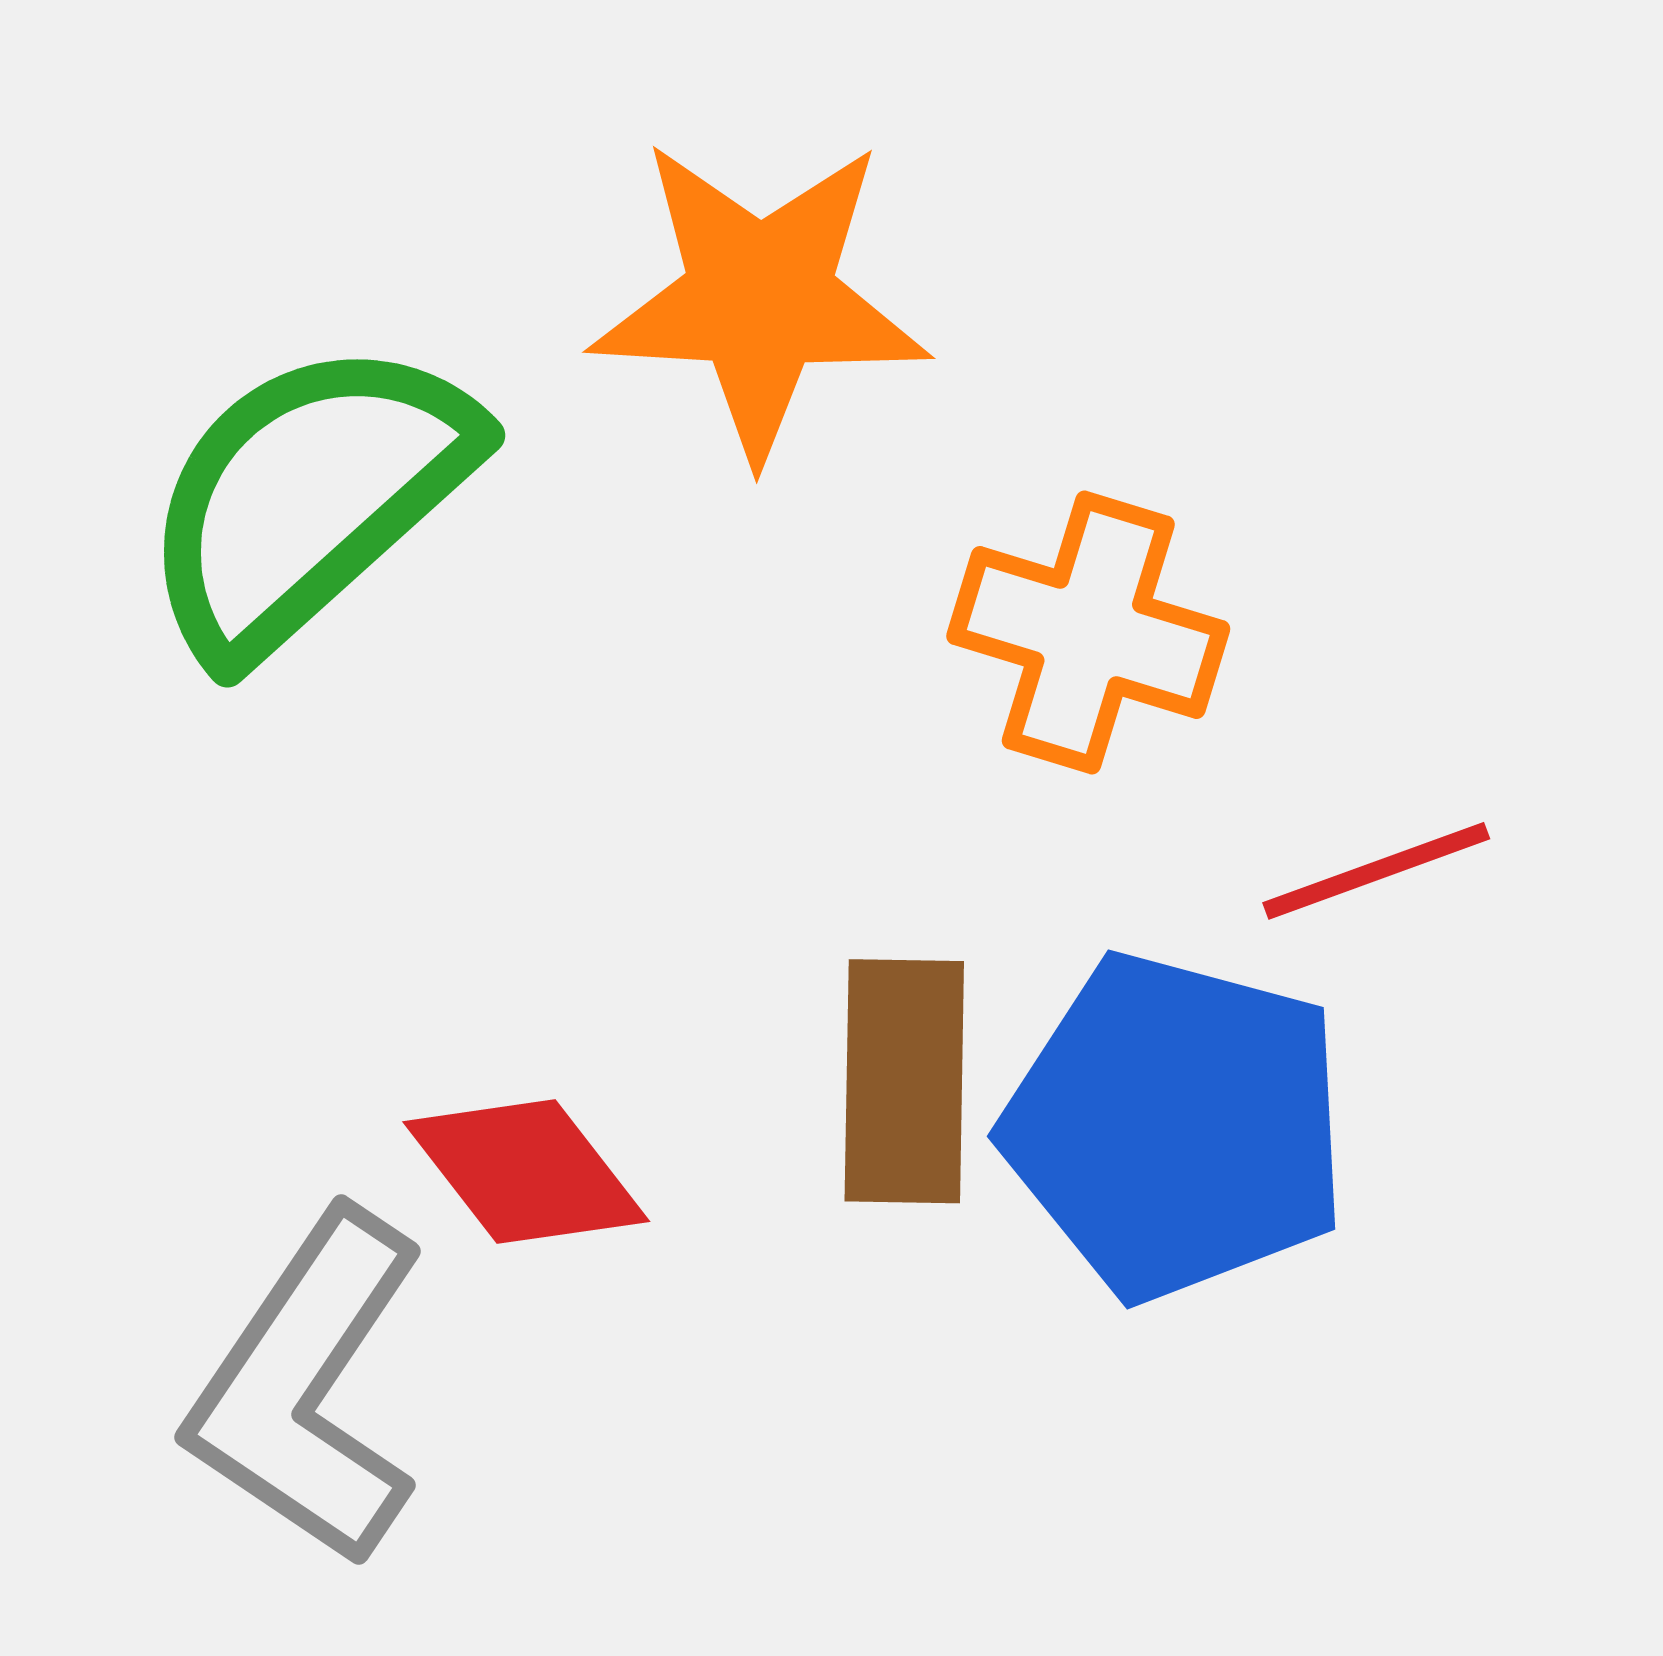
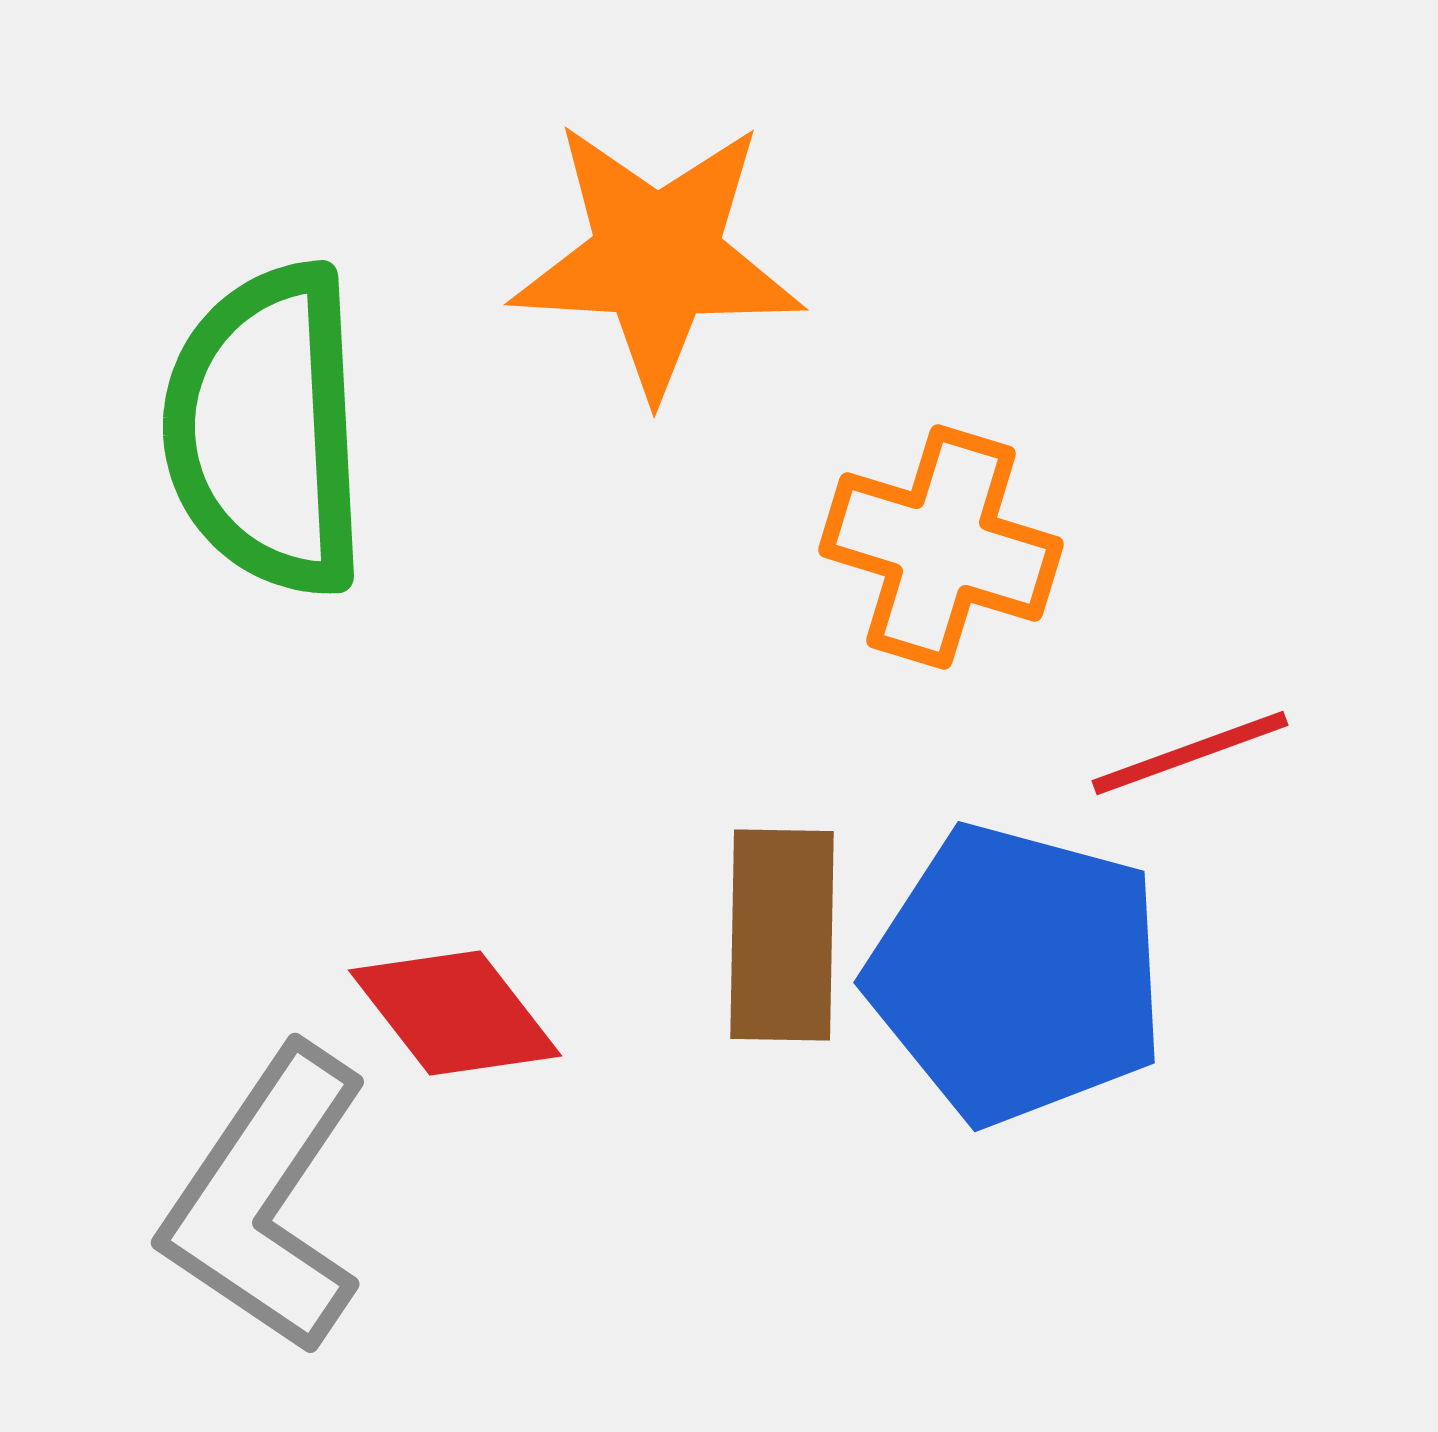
green semicircle: (308, 497) -> (266, 430), turned -51

